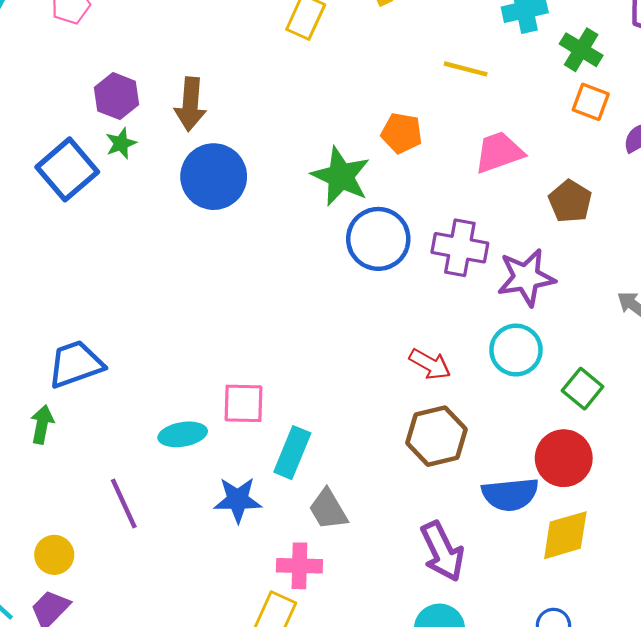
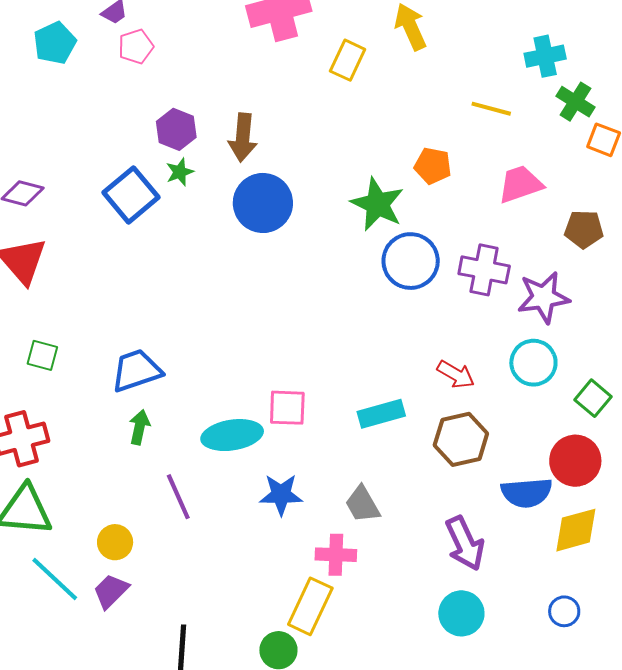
green cross: (581, 50) -> (575, 102), moved
brown pentagon: (570, 201) -> (584, 229), turned -30
green arrow: (42, 424) -> (139, 427), moved
cyan ellipse: (183, 434) -> (232, 435), size x1.4
cyan rectangle: (292, 453) -> (381, 414), moved, turned 51

